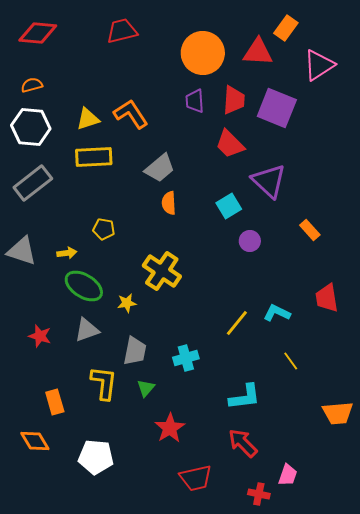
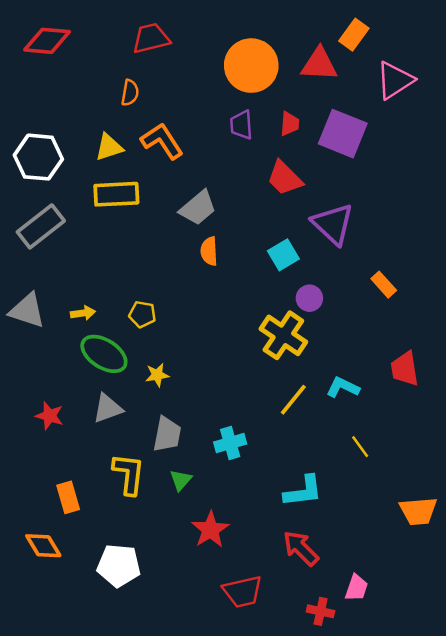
orange semicircle: (32, 85) -> (130, 93), moved, turned 115
red trapezoid: (234, 100) -> (290, 124), size x0.7
yellow pentagon: (104, 229) -> (142, 314), moved
yellow cross: (162, 271) -> (283, 335), moved

